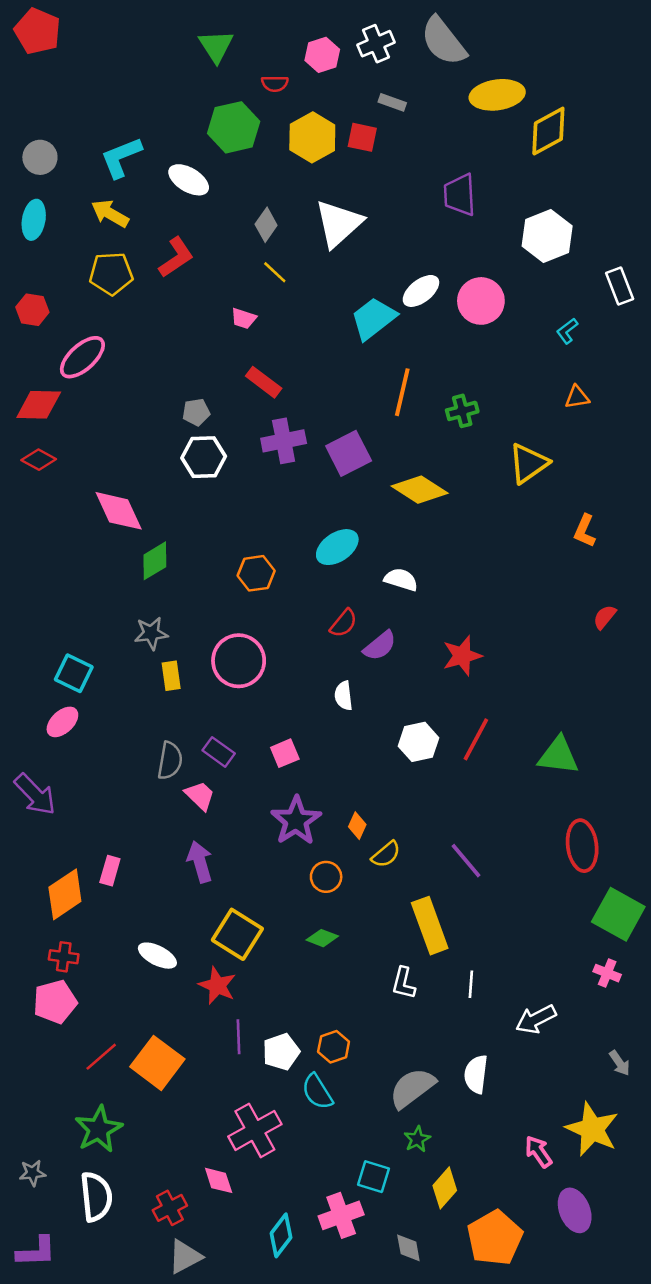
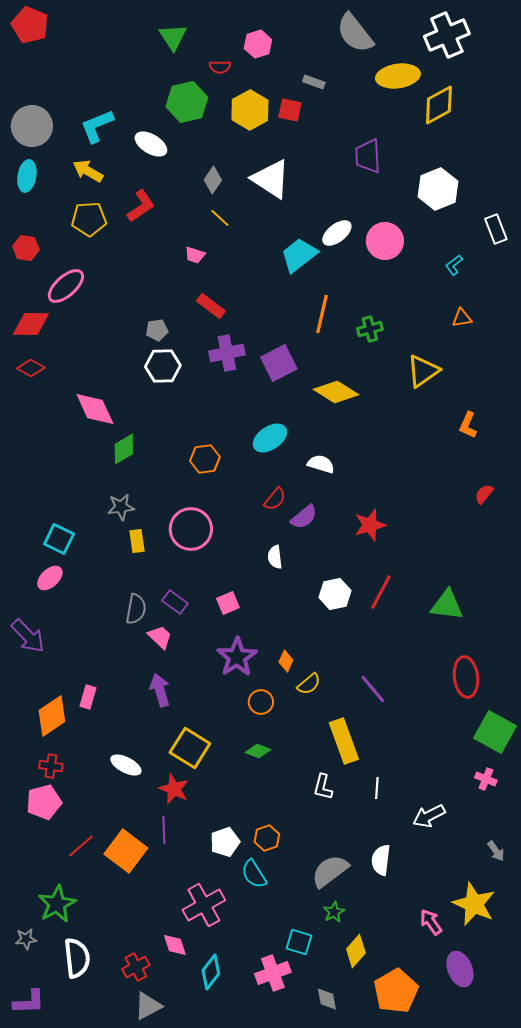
white cross: (376, 44) -> (447, 35), moved, size x1.5
gray circle: (40, 157) -> (32, 126), size x1.5
white triangle: (339, 224) -> (271, 179), turned -45
purple line: (239, 1037) -> (164, 830), moved
green star: (99, 1129) -> (57, 904), moved
cyan diamond: (281, 1235) -> (211, 972), moved

